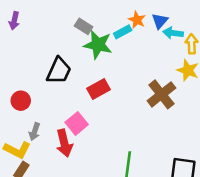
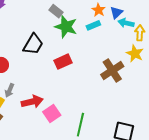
cyan rectangle: (123, 32) -> (93, 25), moved
pink square: (77, 123) -> (52, 113), moved
red arrow: (64, 143) -> (32, 102), turned -95

